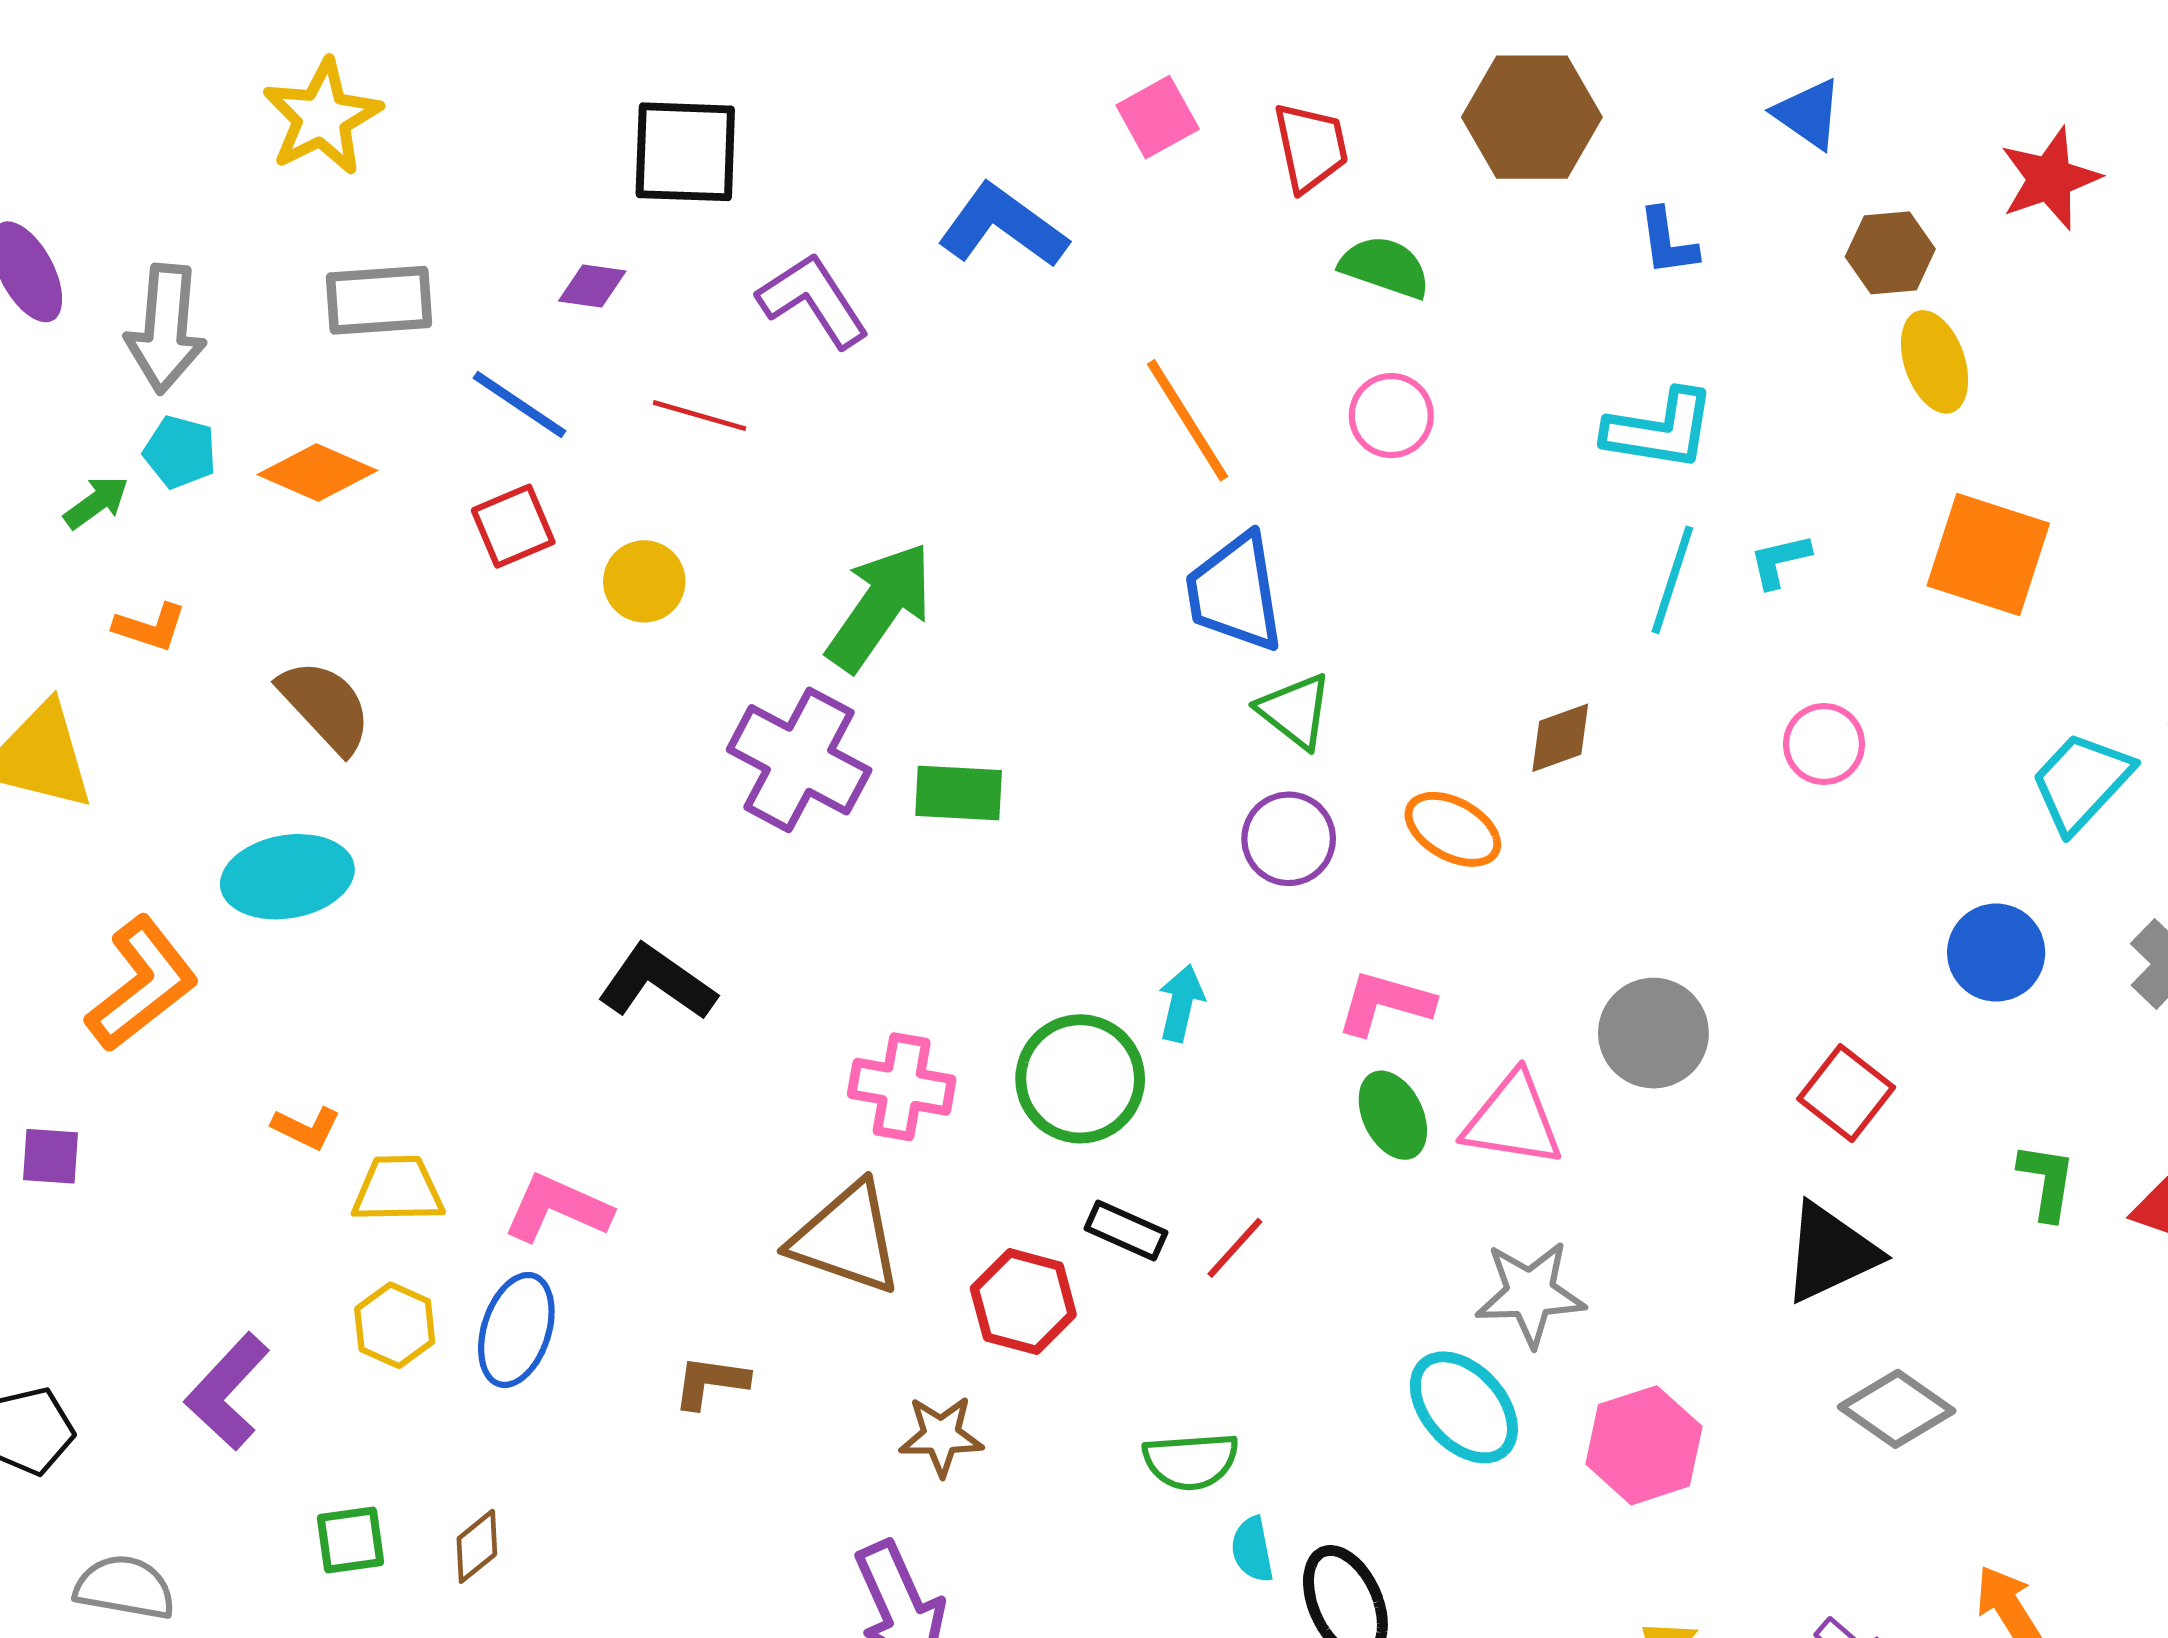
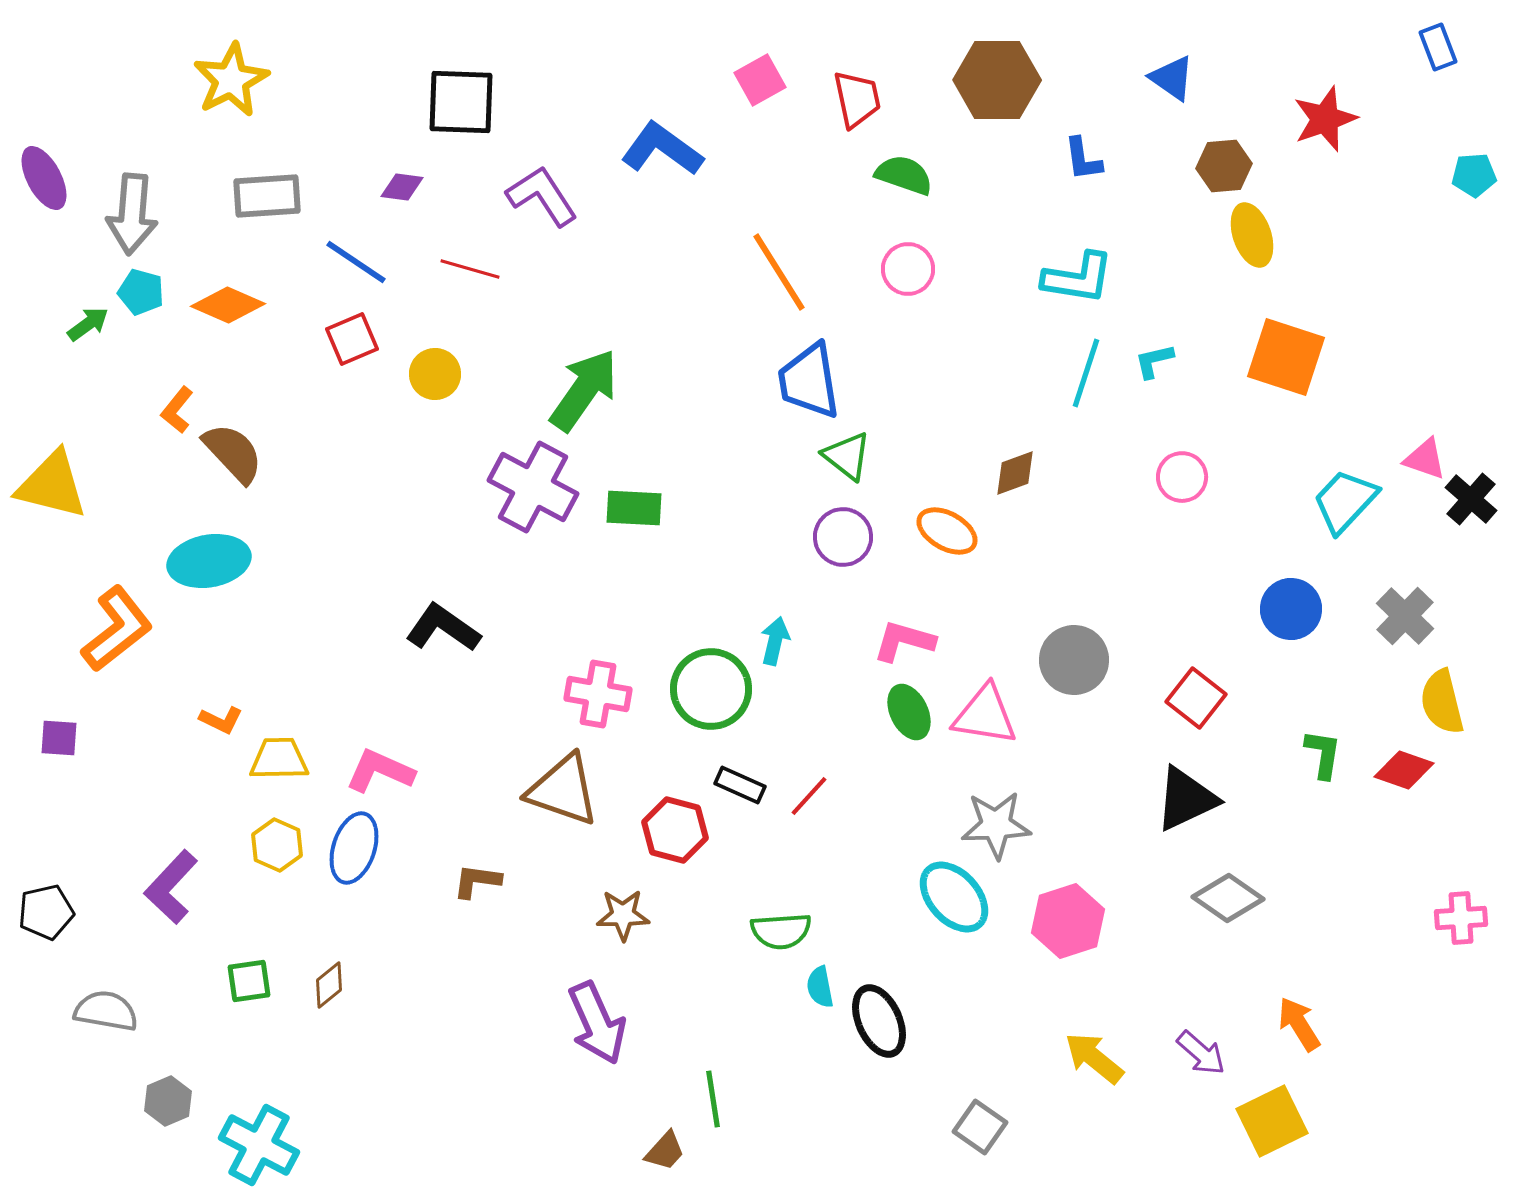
orange L-shape: (150, 627) -> (177, 410), moved, turned 111

